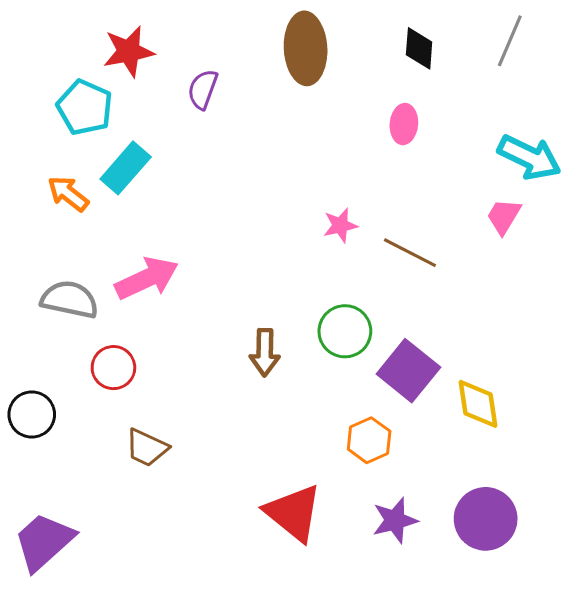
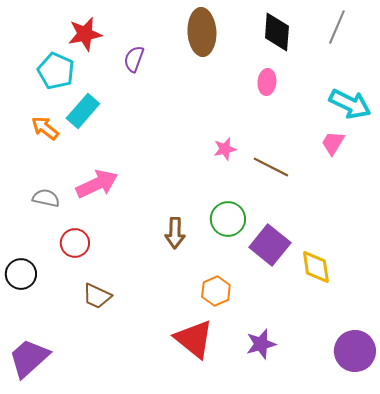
black diamond: (419, 48) -> (277, 32), size x1.4
gray semicircle: (70, 300) -> (46, 198), size x0.7
orange hexagon: (369, 440) -> (216, 291), moved
purple circle: (486, 519) -> (355, 351), moved

